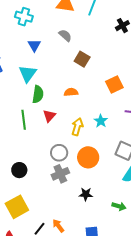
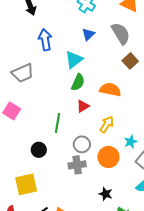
gray semicircle: (65, 35) -> (121, 33), size x1.6
orange semicircle: (71, 92) -> (110, 90), size x1.5
green line: (24, 120) -> (57, 123), moved
cyan star: (101, 121) -> (131, 142), moved
black star: (86, 194) -> (106, 194), moved

